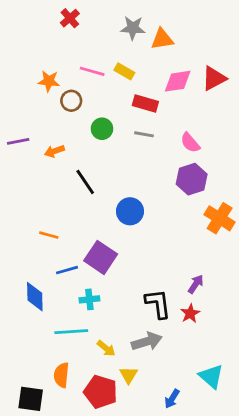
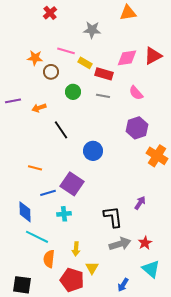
gray star: (133, 28) -> (92, 30), moved
orange triangle: (162, 39) -> (128, 13), moved
yellow rectangle: (124, 71) -> (85, 63), moved
pink semicircle: (190, 143) -> (136, 93), moved
red star: (190, 313) -> (145, 243), moved
cyan line: (71, 332) -> (37, 237), moved, turned 30
gray arrow: (147, 341) -> (120, 244), moved
yellow arrow: (106, 348) -> (76, 249), turned 56
orange semicircle: (61, 375) -> (49, 259), moved

